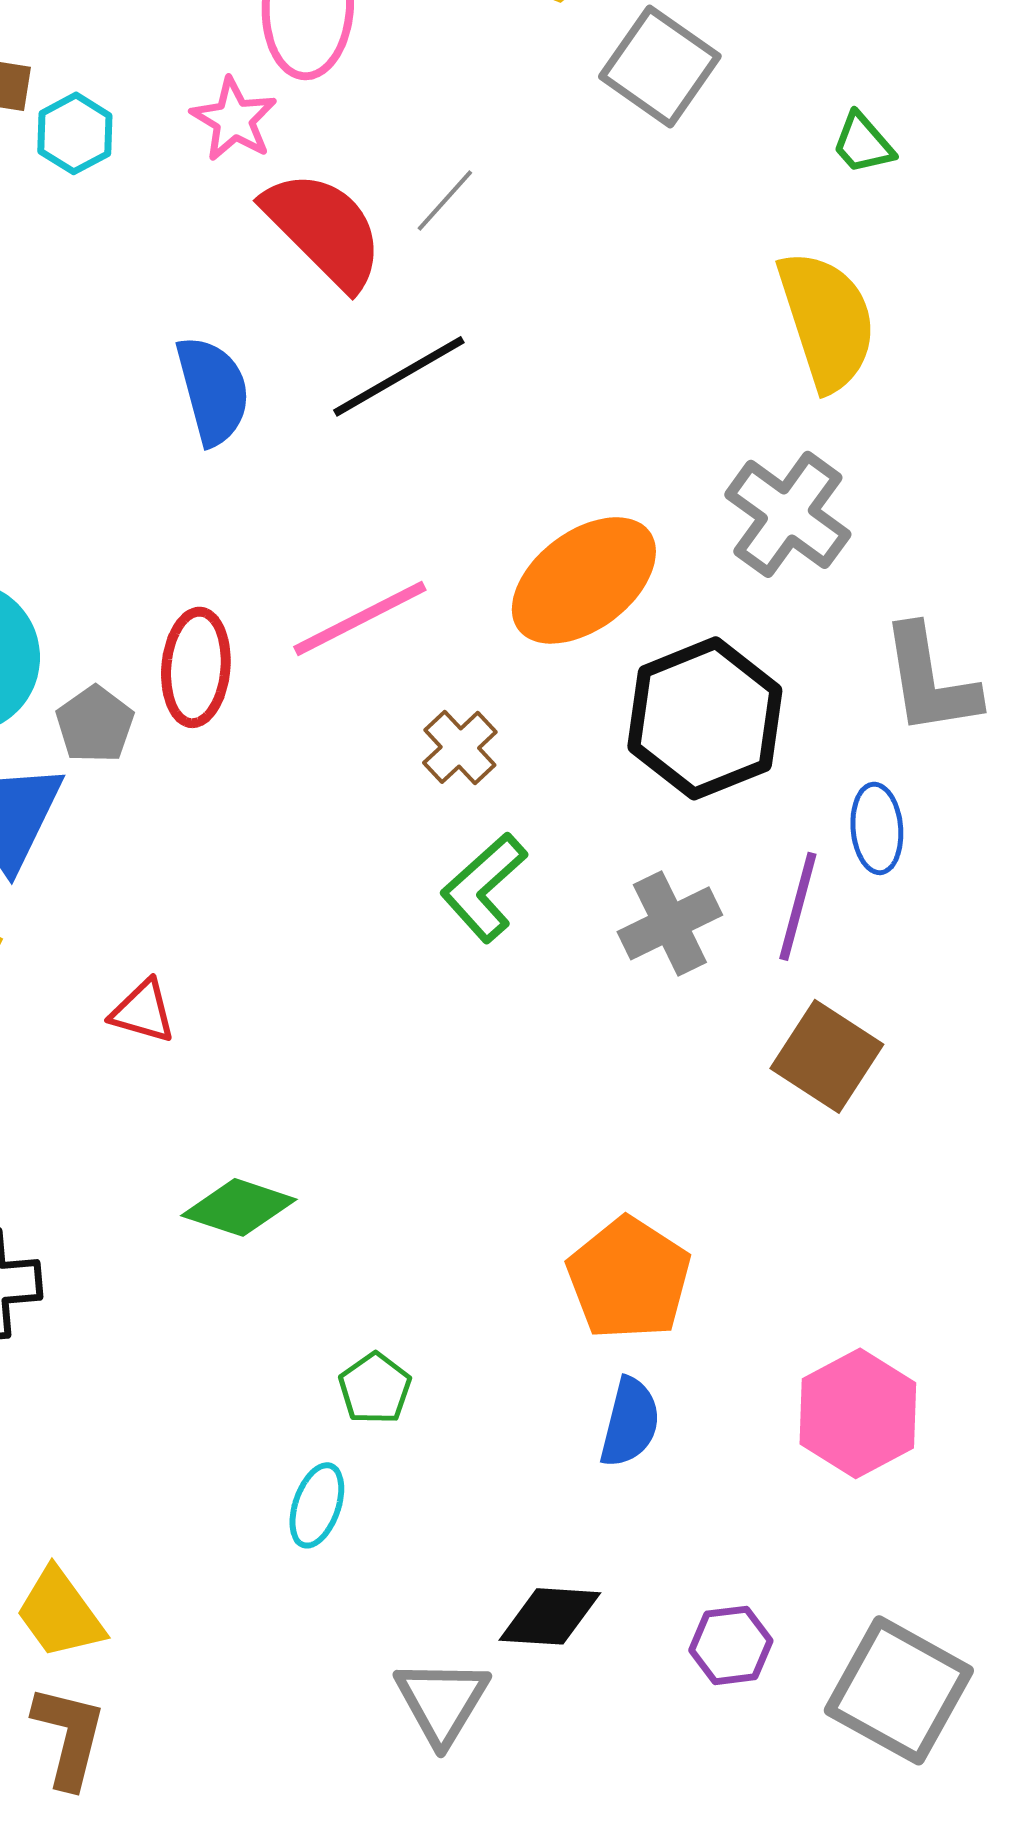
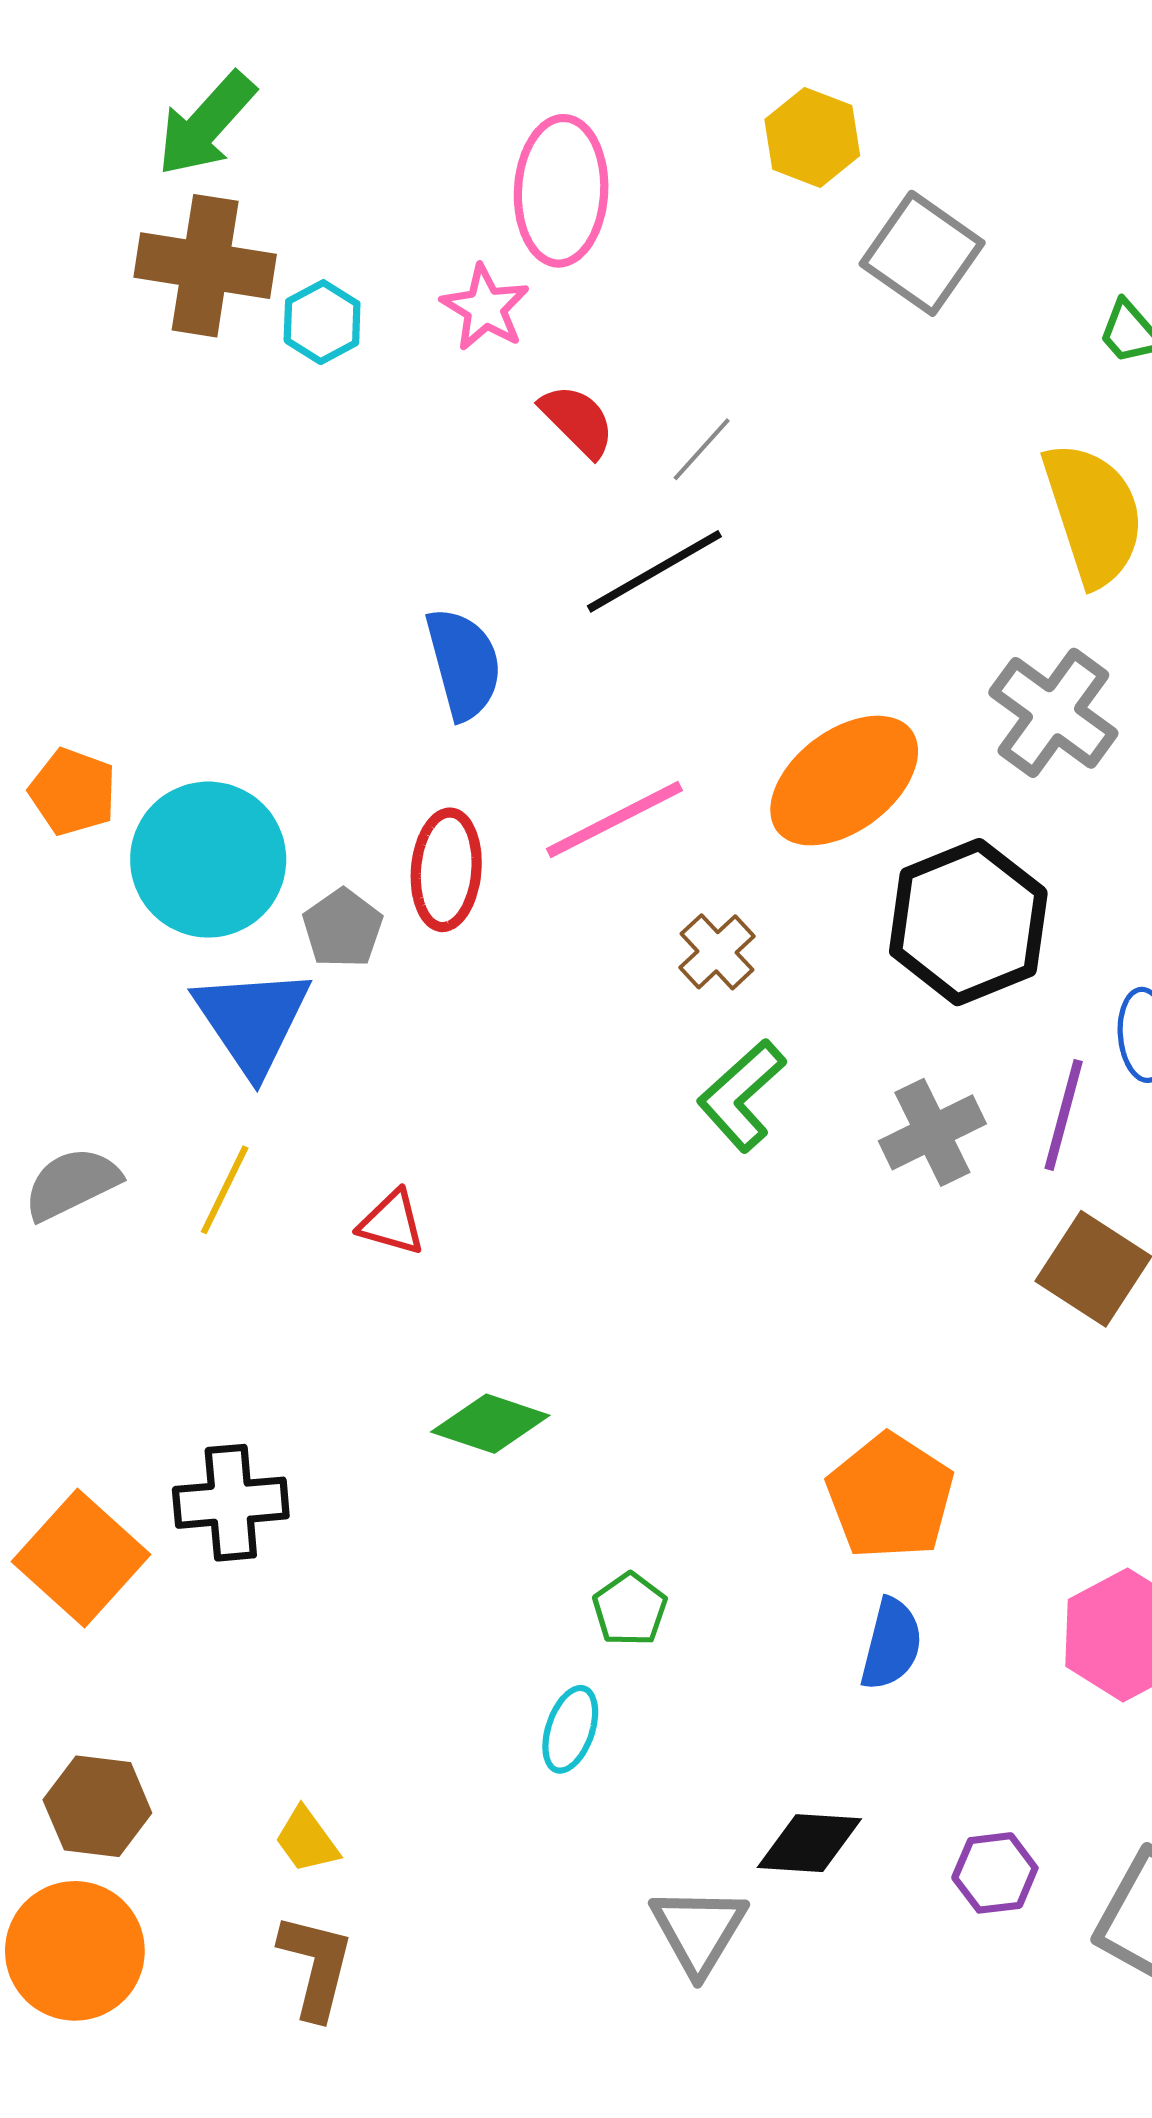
gray line: (445, 200) -> (702, 449), moved
red semicircle: (324, 229) -> (577, 421), size x0.6
blue semicircle: (213, 390) -> (464, 664), moved
yellow trapezoid: (60, 1613) -> (307, 1840), size x0.7

